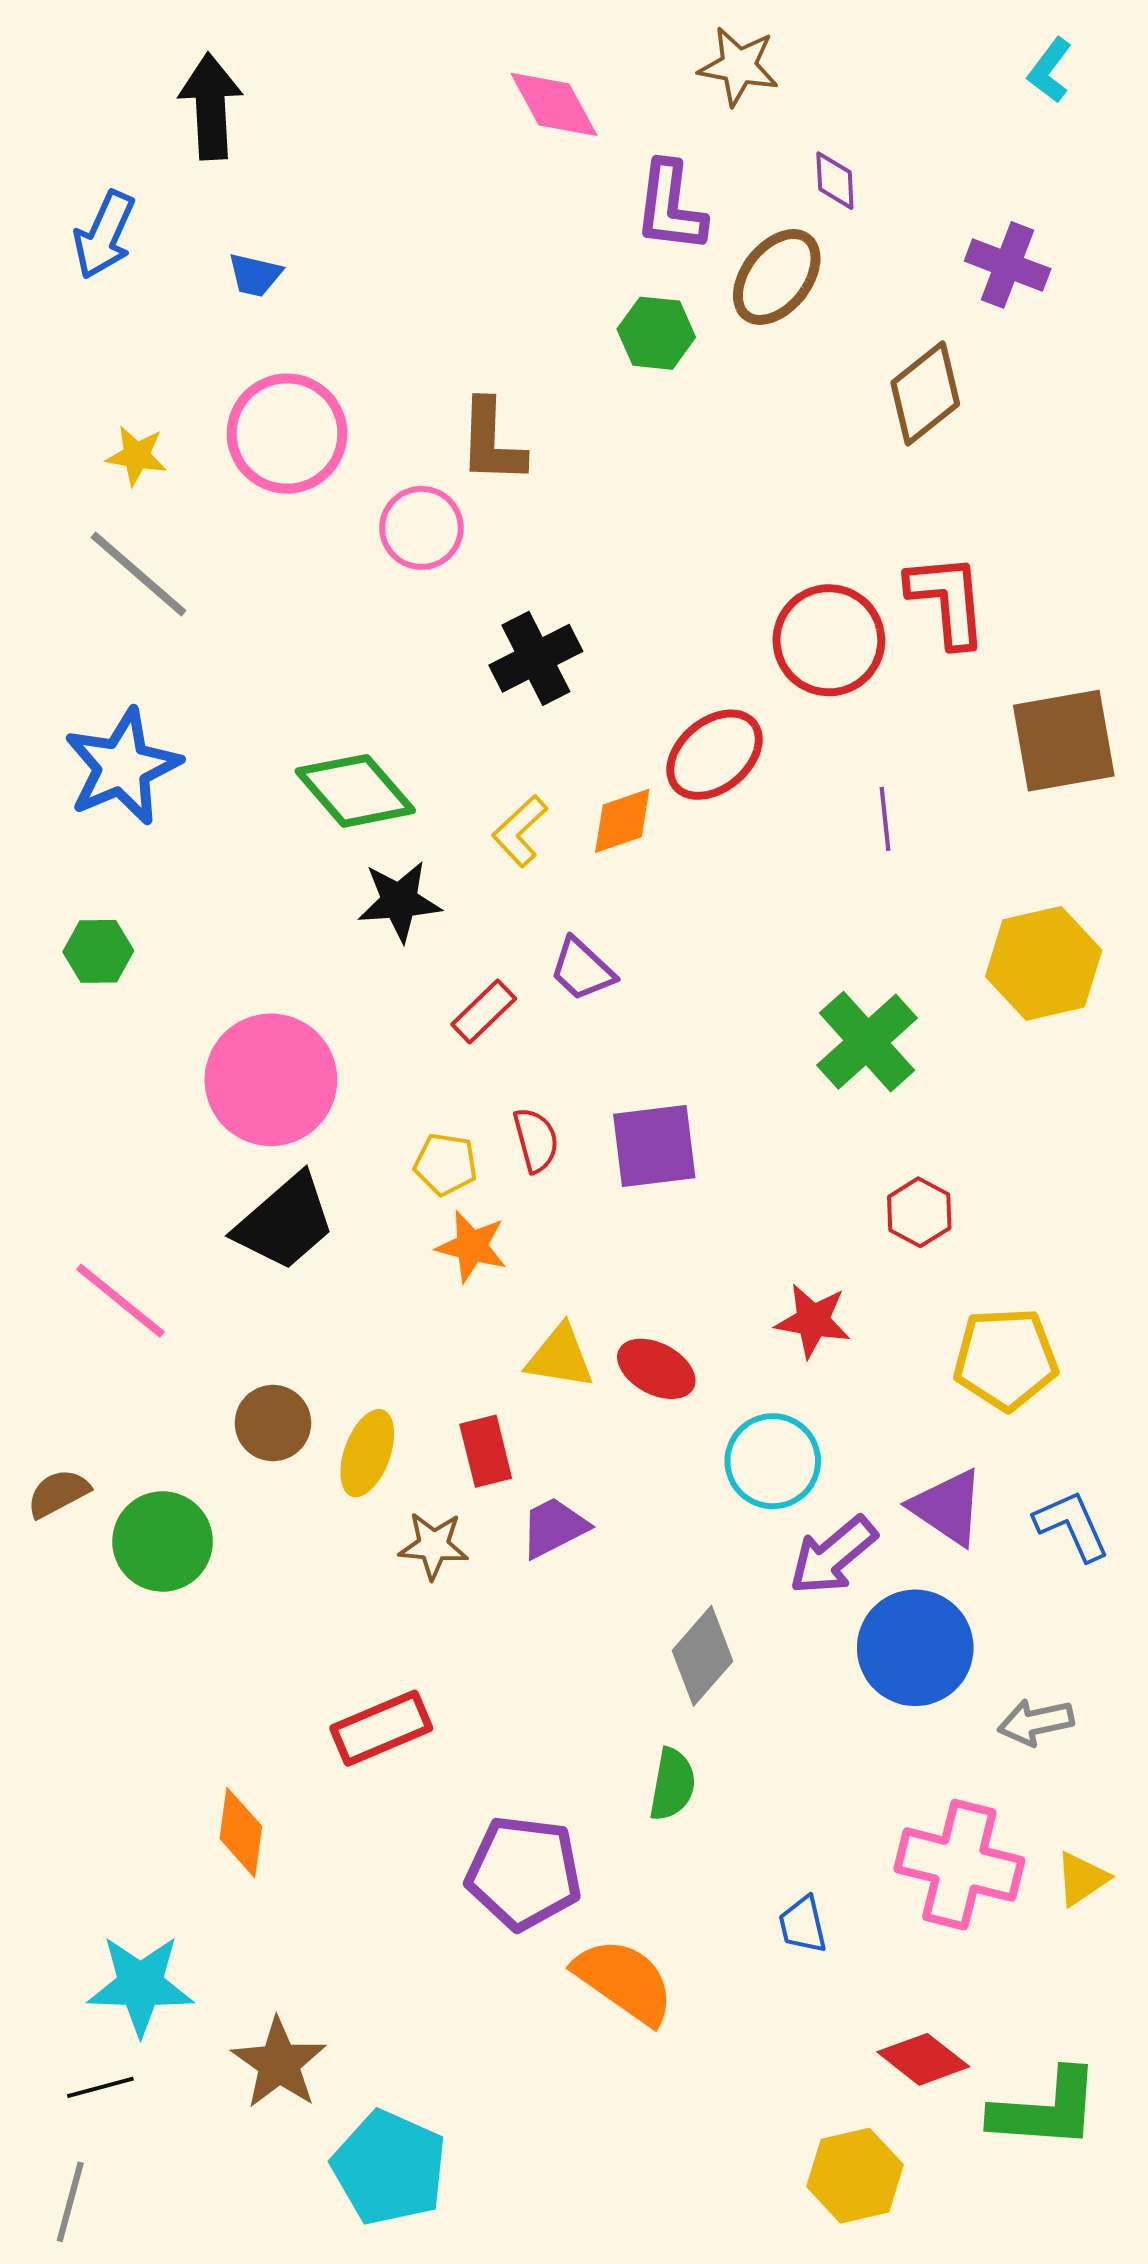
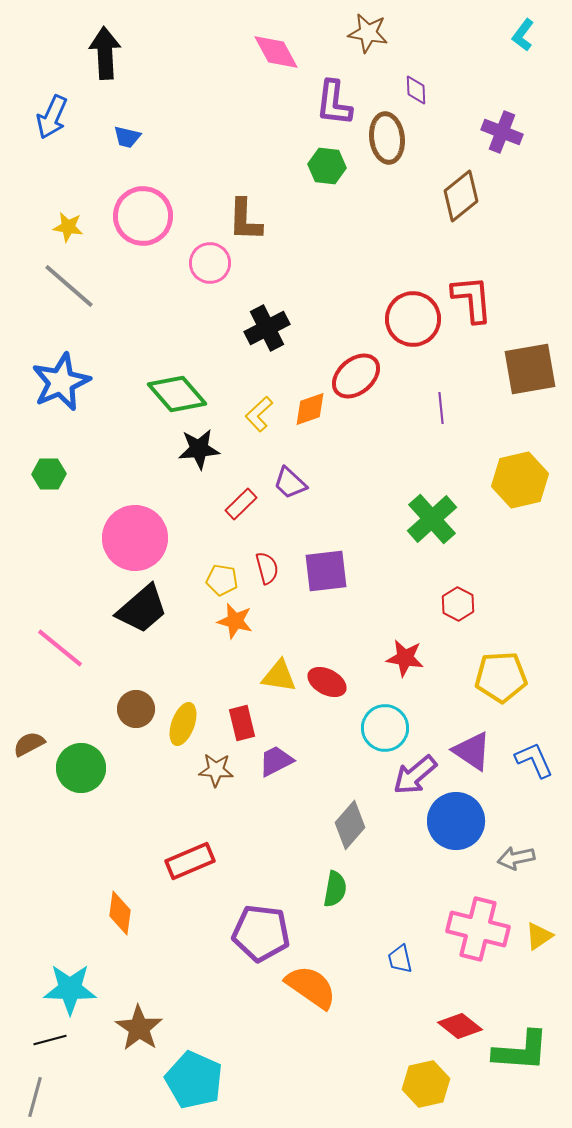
brown ellipse: (777, 277) -> (387, 138), turned -45

